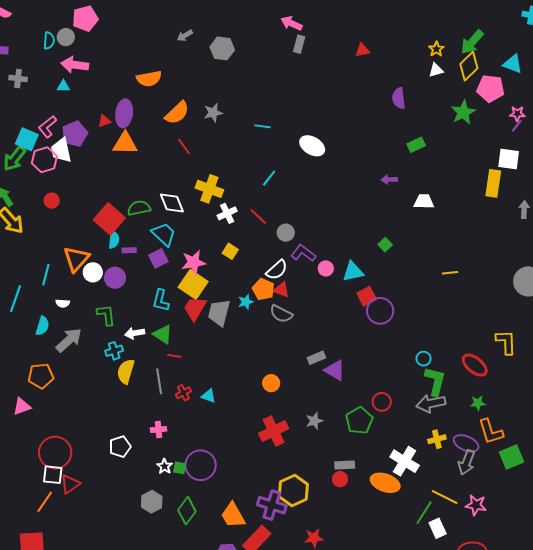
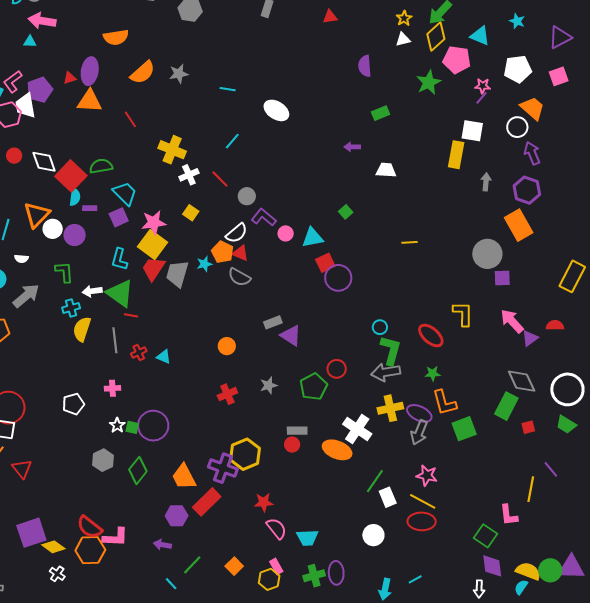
red line: (184, 147) -> (130, 119), moved
white diamond: (172, 203) -> (44, 162), moved
green triangle: (163, 334) -> (120, 293), size x1.4
red cross: (274, 431) -> (227, 394), size x0.7
yellow cross: (437, 439) -> (390, 408), size x1.4
red triangle: (70, 484) -> (22, 469), moved, turned -35
yellow line: (445, 497) -> (423, 501), moved

